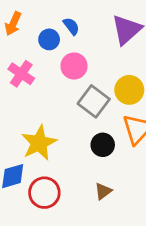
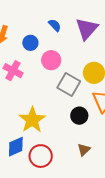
blue semicircle: (71, 26) -> (55, 25), moved

